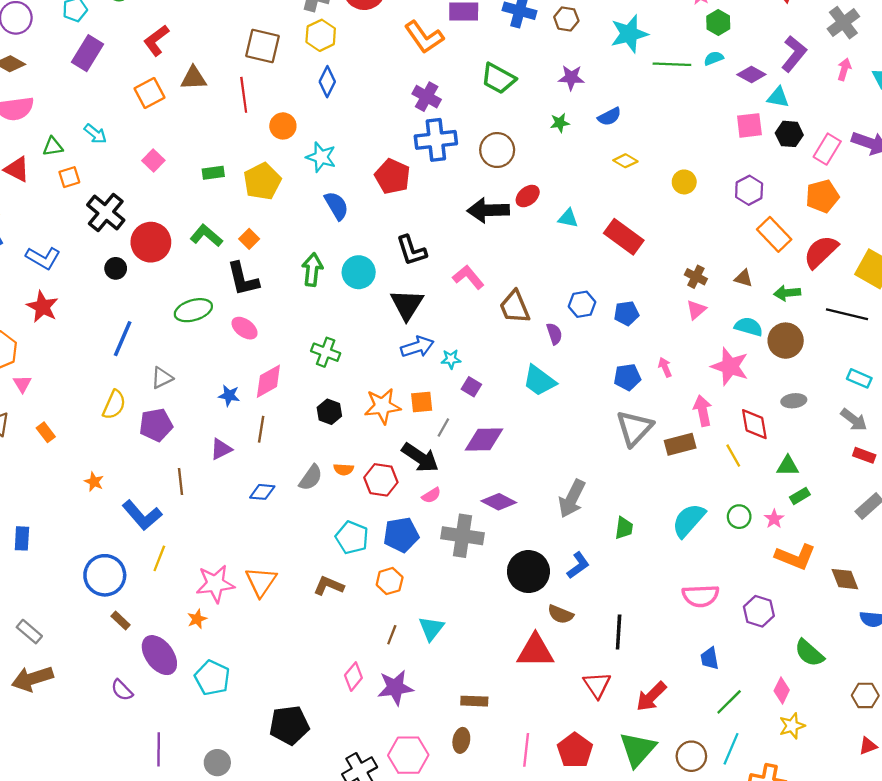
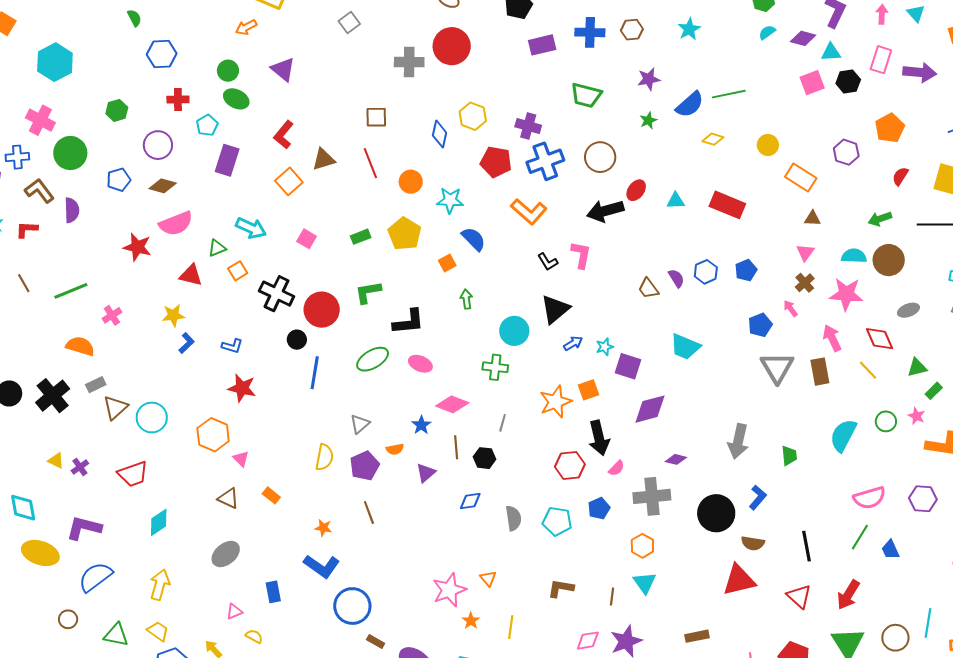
cyan star: (629, 34) -> (689, 29), size x0.7
yellow hexagon: (321, 35) -> (473, 116), moved
orange L-shape: (424, 37) -> (529, 211), moved
brown square: (262, 46) -> (376, 117), size x0.7
green line: (672, 64) -> (729, 94), moved
blue semicircle: (609, 117) -> (690, 105), size x1.4
cyan arrow: (95, 134) -> (251, 228), size x1.4
pink rectangle: (827, 149) -> (881, 60), moved
red pentagon: (393, 176) -> (496, 162), moved
purple hexagon: (749, 190) -> (846, 152), moved
orange rectangle: (774, 234) -> (801, 177), moved
green L-shape: (206, 236) -> (368, 292), turned -36
orange square: (249, 239) -> (447, 263), moved, turned 30
black L-shape: (411, 251) -> (548, 262), size x0.7
red semicircle: (821, 252) -> (900, 176), size x0.6
blue L-shape: (43, 258) -> (232, 346), size x0.7
green arrow: (312, 270) -> (466, 299), size x0.7
cyan circle: (359, 272) -> (514, 331), moved
pink L-shape: (468, 277) -> (581, 255), moved, turned 64
brown cross: (696, 277) -> (805, 283), moved, turned 36
brown triangle: (744, 278) -> (812, 218), moved
black L-shape: (243, 279) -> (409, 322), turned -68
black triangle: (407, 305) -> (555, 309), turned 32
brown trapezoid: (515, 307) -> (648, 288), size x0.7
purple semicircle: (554, 334) -> (676, 278), moved
blue line: (123, 339) -> (315, 373), moved
blue arrow: (417, 347) -> (573, 343), size x0.7
pink diamond: (268, 381) -> (452, 404), turned 64
purple square: (471, 387) -> (628, 366), size x1.5
blue star: (229, 396) -> (421, 425), turned -30
black hexagon: (329, 412) -> (484, 458), moved
gray line: (443, 428) -> (503, 423), moved
brown rectangle: (680, 444) -> (820, 372), turned -72
black arrow: (420, 458) -> (599, 438), turned 56
orange semicircle: (344, 469) -> (395, 449), moved
gray semicircle: (311, 478) -> (513, 518), moved, turned -30
brown line: (181, 481) -> (369, 513), moved
purple diamond: (499, 502) -> (676, 459), size x0.7
blue L-shape: (142, 515) -> (322, 566), moved
blue pentagon: (401, 535) -> (599, 508), size x0.7
yellow line: (159, 558) -> (511, 627), moved
orange hexagon: (390, 581) -> (642, 546), moved
orange triangle: (261, 582) -> (488, 578), size x0.6
brown L-shape: (329, 586) -> (561, 588), moved
orange star: (197, 619) -> (471, 621), moved
pink diamond: (353, 677) -> (588, 641), turned 55
green line: (729, 702) -> (860, 537), moved

